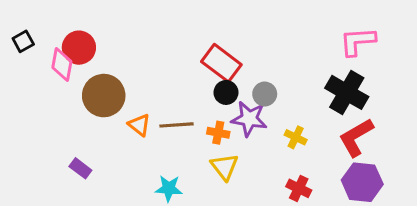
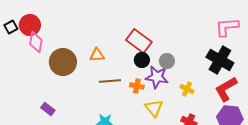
red circle: (79, 48) -> (30, 25), moved
orange triangle: (139, 125) -> (97, 55), moved, turned -42
yellow triangle: (224, 167) -> (154, 108), moved

